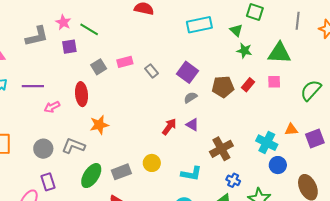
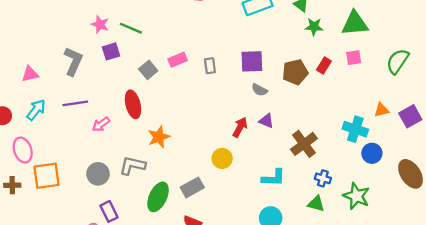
gray L-shape: (37, 36) -> (73, 61), moved, turned -45
gray rectangle: (151, 71) -> (210, 66), turned 40
purple square: (187, 72) -> (252, 61), turned -30
gray semicircle: (190, 97) -> (260, 90), turned -112
yellow circle: (152, 163) -> (222, 158), moved

